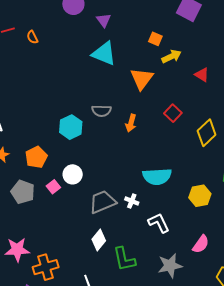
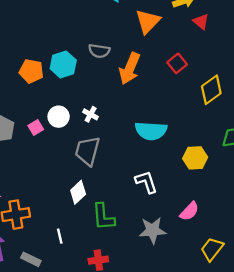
red triangle: (202, 75) -> (201, 22), moved
orange arrow: (131, 123) -> (130, 69), size x1.6
orange pentagon: (36, 157) -> (31, 71), moved, turned 30
white cross: (132, 201) -> (91, 114), moved
gray trapezoid: (103, 202) -> (88, 151), turned -60

